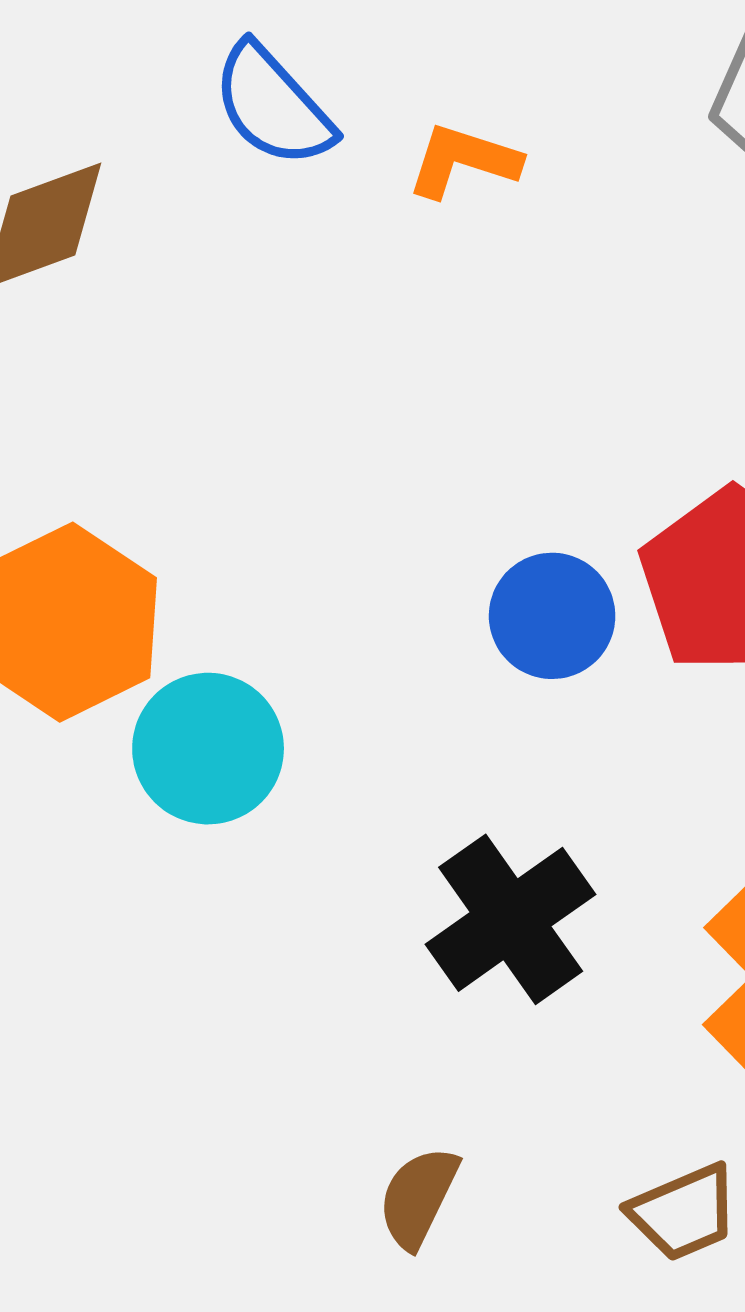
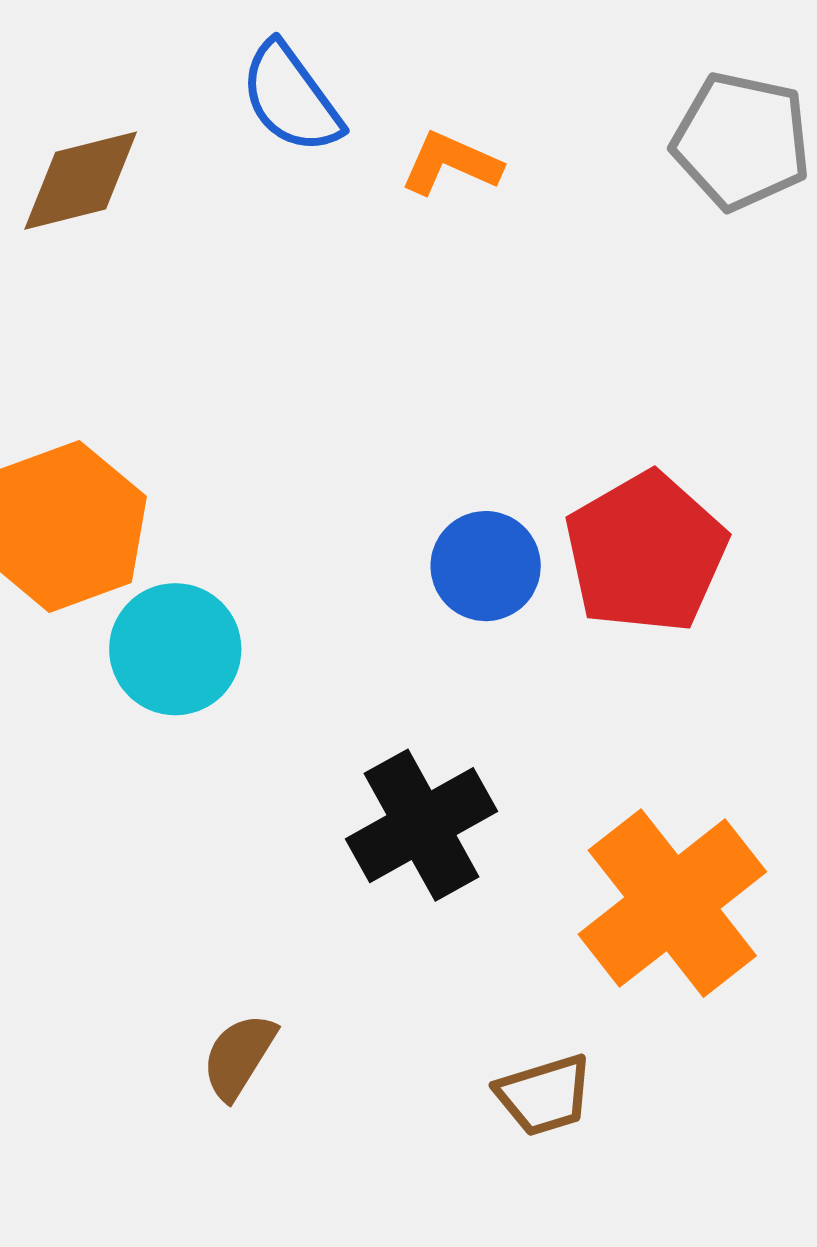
brown semicircle: (418, 1197) -> (239, 1056), moved

